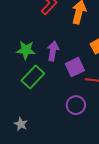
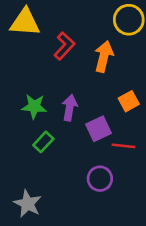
green rectangle: (33, 77) -> (43, 142), size x0.7
gray star: (21, 124) -> (28, 204), size x1.5

